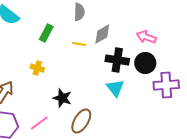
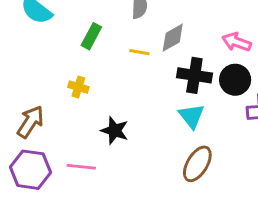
brown ellipse: (81, 121) -> (197, 164), moved
pink line: (39, 123) -> (81, 167), turned 42

